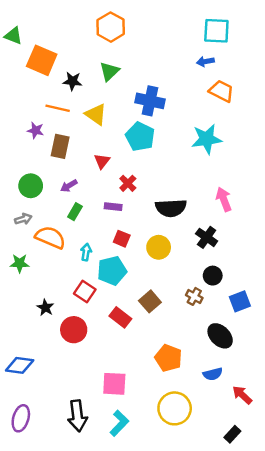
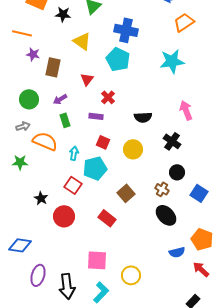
orange trapezoid: (221, 91) -> (184, 22), turned -60
orange line: (58, 108) -> (22, 33), moved
black semicircle: (171, 208) -> (143, 117), size x0.7
green rectangle: (75, 212) -> (65, 120), turned -48
blue square: (240, 301) -> (199, 193), turned -36
red rectangle: (120, 317) -> (107, 218), moved
black ellipse: (220, 336) -> (166, 215), moved
orange pentagon: (168, 358) -> (202, 239), moved
yellow circle: (175, 408) -> (131, 275), moved, size x0.7
purple ellipse: (21, 418) -> (38, 275), moved

